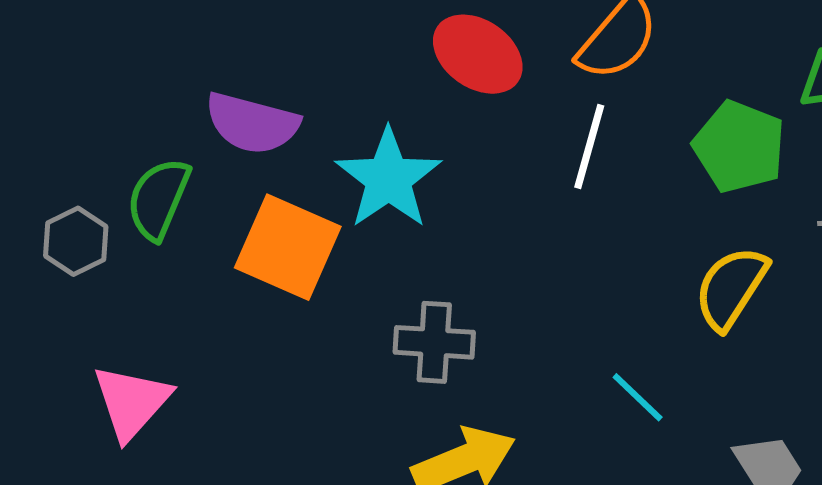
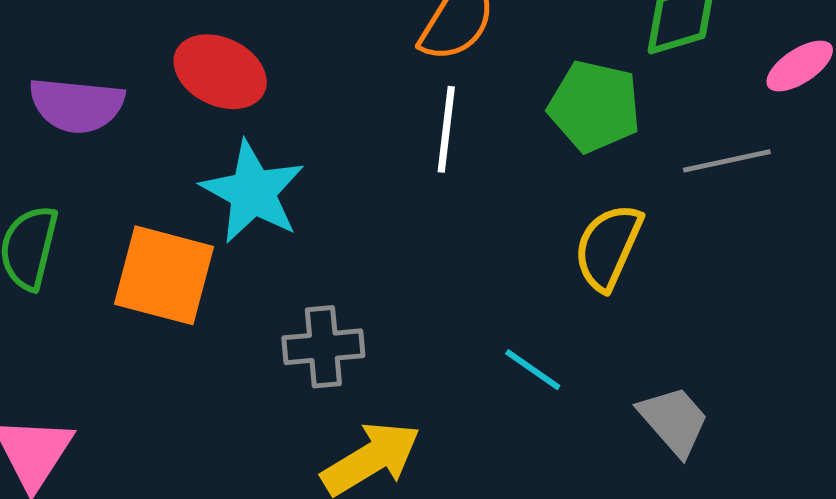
red ellipse: (478, 54) -> (220, 72), moved
purple semicircle: (252, 123) -> (77, 105), moved

